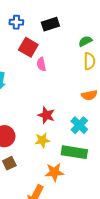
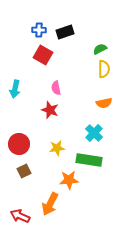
blue cross: (16, 22) -> (39, 30), moved
pink semicircle: (41, 64) -> (56, 88), moved
red star: (46, 115) -> (50, 110), moved

